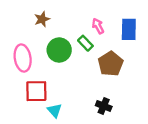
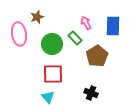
pink ellipse: (23, 58) -> (19, 34), moved
red square: (36, 91) -> (53, 74), moved

